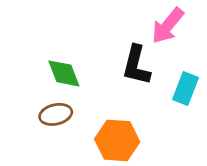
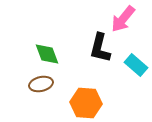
cyan rectangle: (185, 88) -> (136, 65), turned -70

